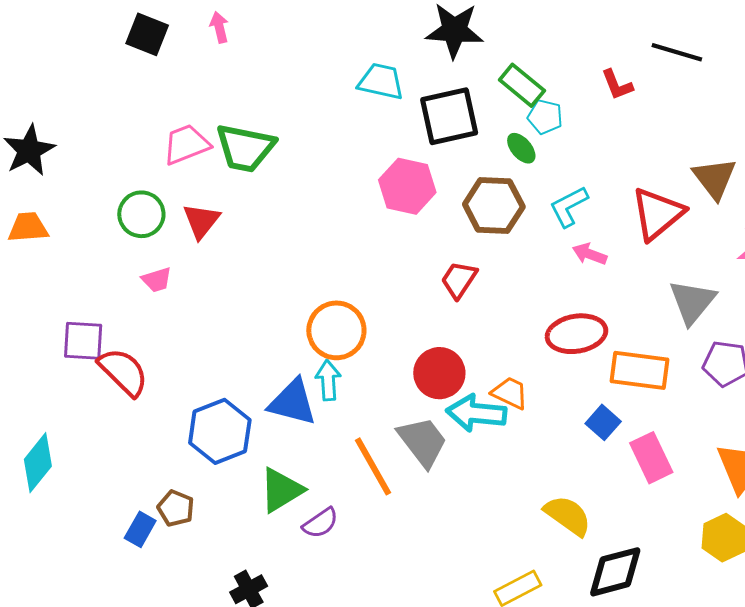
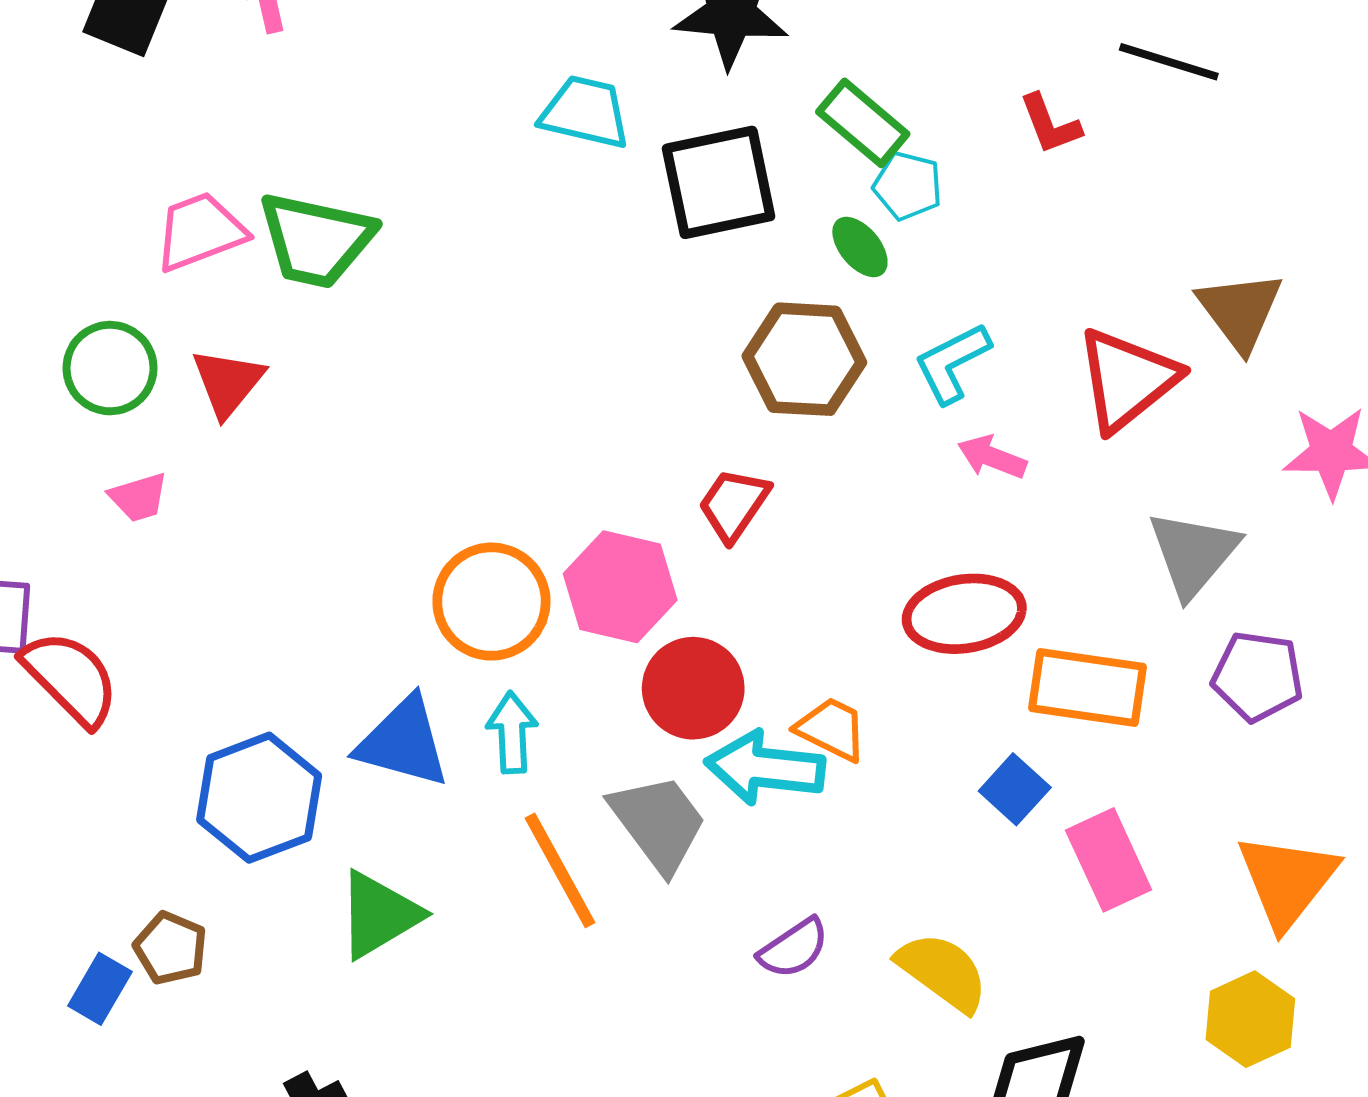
pink hexagon: (407, 186) -> (620, 587), moved
cyan arrow: (328, 380) -> (512, 732), moved
purple semicircle: (320, 523) -> (794, 948), moved

